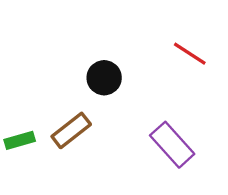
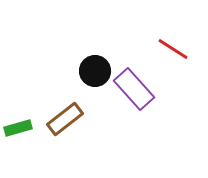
purple rectangle: (172, 145) -> (134, 89), moved

